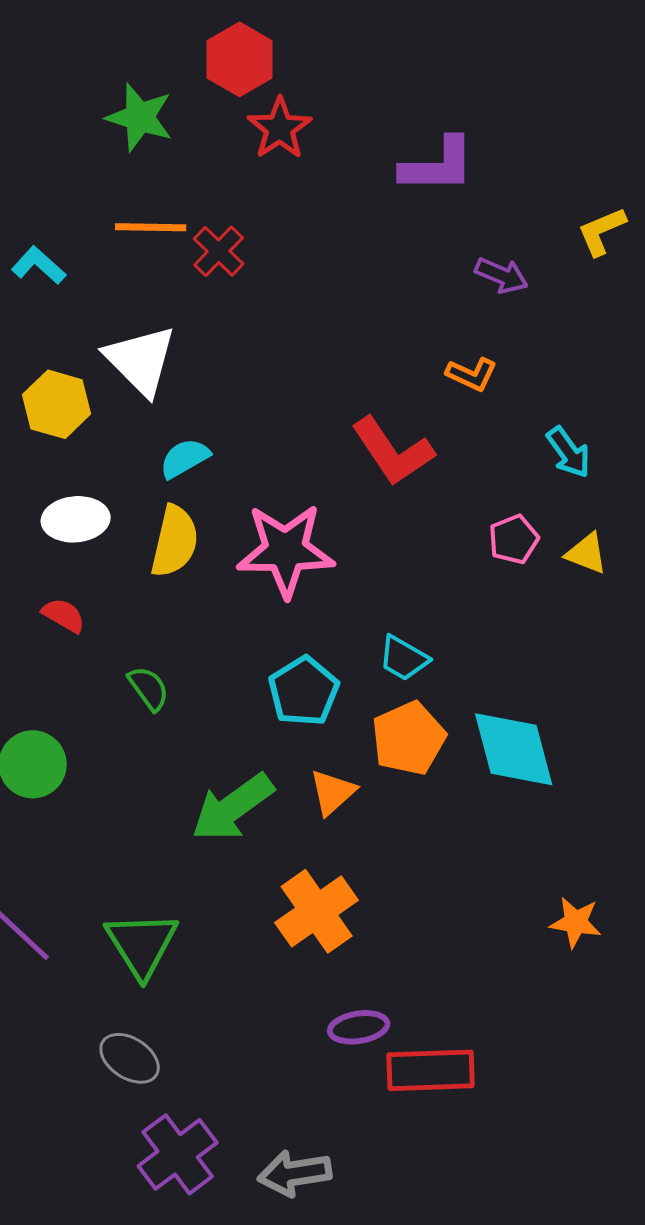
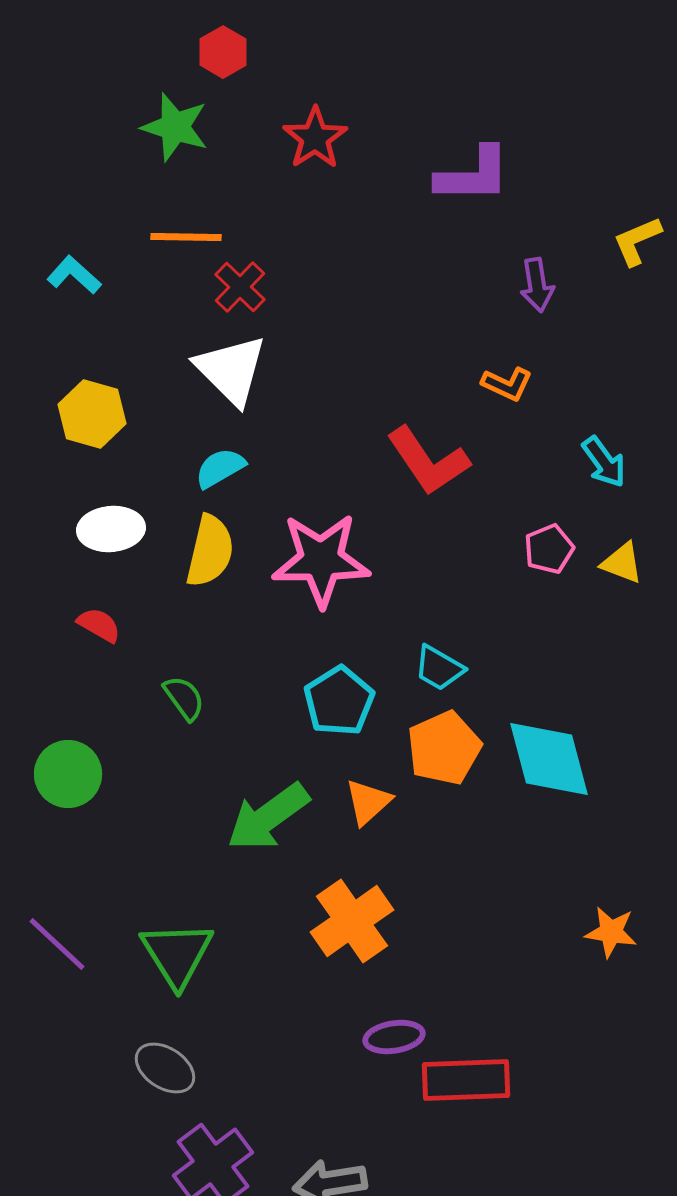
red hexagon: (240, 59) -> (223, 52), moved, size x0.7
red cross: (219, 251) -> (240, 287), moved
purple arrow: (502, 275) -> (537, 285), turned 58
white triangle: (141, 360) -> (231, 370), moved

